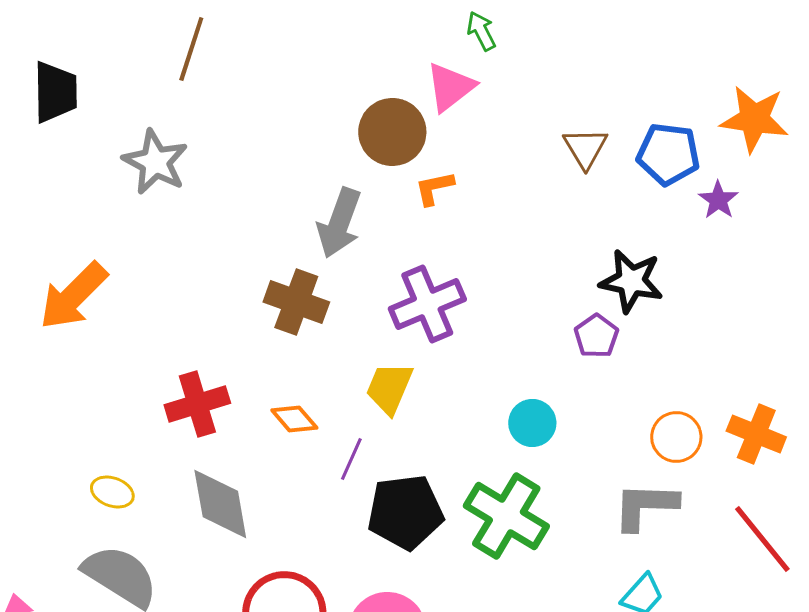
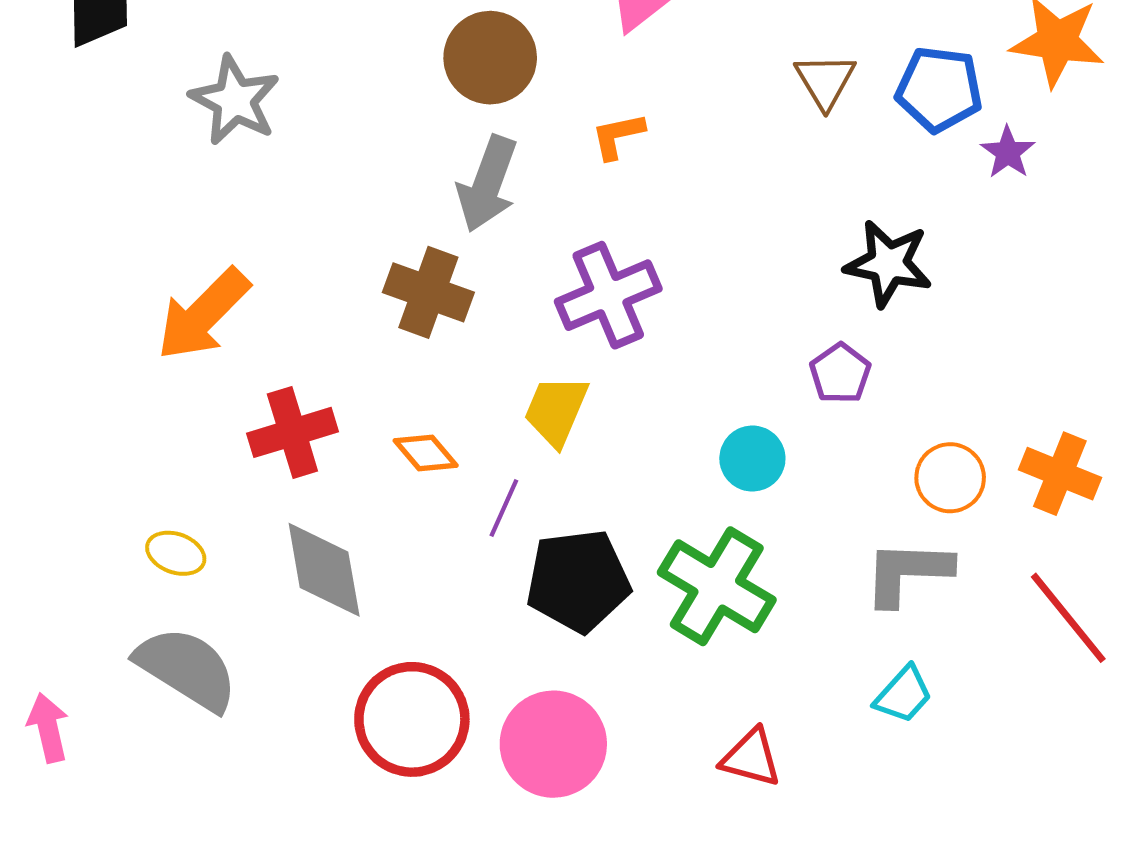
brown circle: (392, 132) -> (490, 58), moved
orange arrow: (73, 296) -> (203, 314), moved
purple pentagon: (596, 336) -> (840, 373), moved

